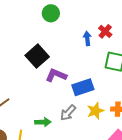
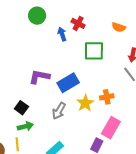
green circle: (51, 13) -> (37, 16), moved
black square: (37, 56) -> (21, 108), moved, size x0.6
green arrow: (43, 122) -> (25, 126), moved

